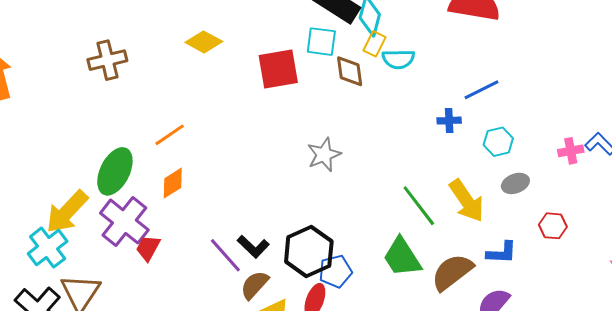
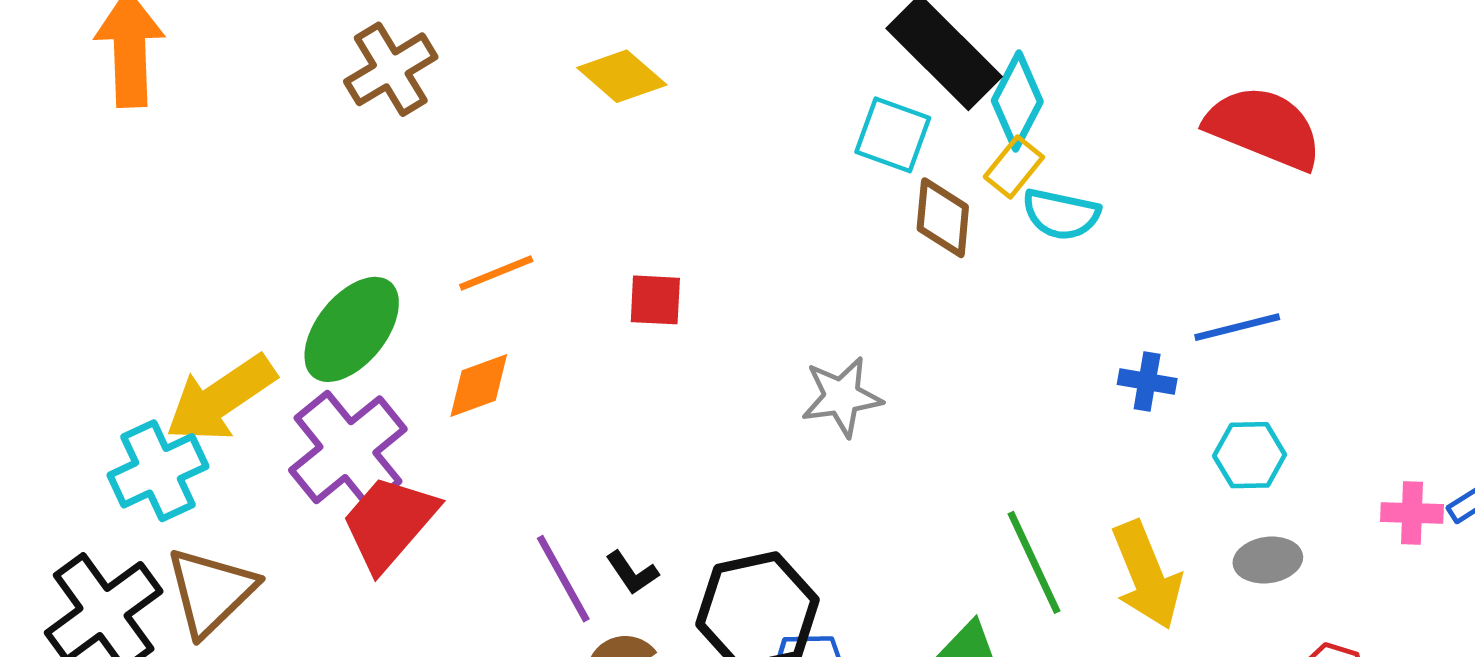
brown cross: (107, 60) -> (391, 69), turned -30
red square: (278, 69) -> (655, 300), moved, size x0.6
black L-shape: (253, 247) -> (632, 573), size x0.7
red trapezoid: (148, 248) -> (389, 523), size x1.6

